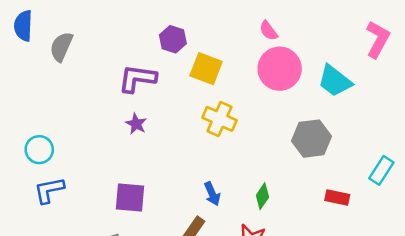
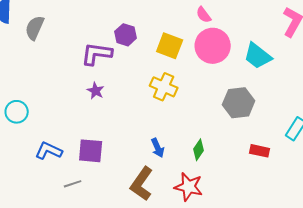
purple hexagon: (173, 39) -> (126, 35), moved
yellow square: (206, 69) -> (170, 46), moved
blue L-shape: (49, 190) -> (49, 151), moved, turned 36

